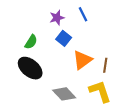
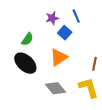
blue square: (64, 38) -> (65, 33), moved
orange triangle: (82, 60) -> (59, 57), moved

